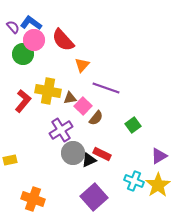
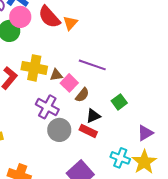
orange triangle: (82, 65) -> (70, 23), moved
purple cross: (61, 130) -> (47, 107), turned -30
black triangle: (89, 160) -> (93, 116), moved

